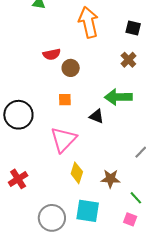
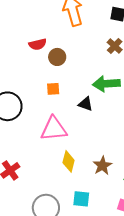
pink triangle: (64, 140) -> (54, 129), turned 44
brown star: (110, 179) -> (102, 166), turned -30
cyan square: (88, 211) -> (81, 199), size x0.7

